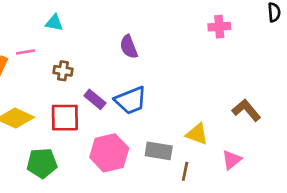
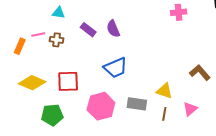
brown cross: (63, 71) -> (57, 40), moved
purple rectangle: (95, 99) -> (88, 30), moved
brown line: (185, 171) -> (164, 114), moved

